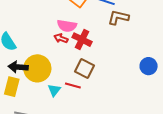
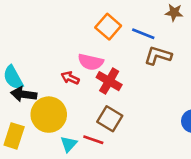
red arrow: (61, 38) -> (70, 78), moved
black arrow: (18, 67) -> (24, 94), moved

